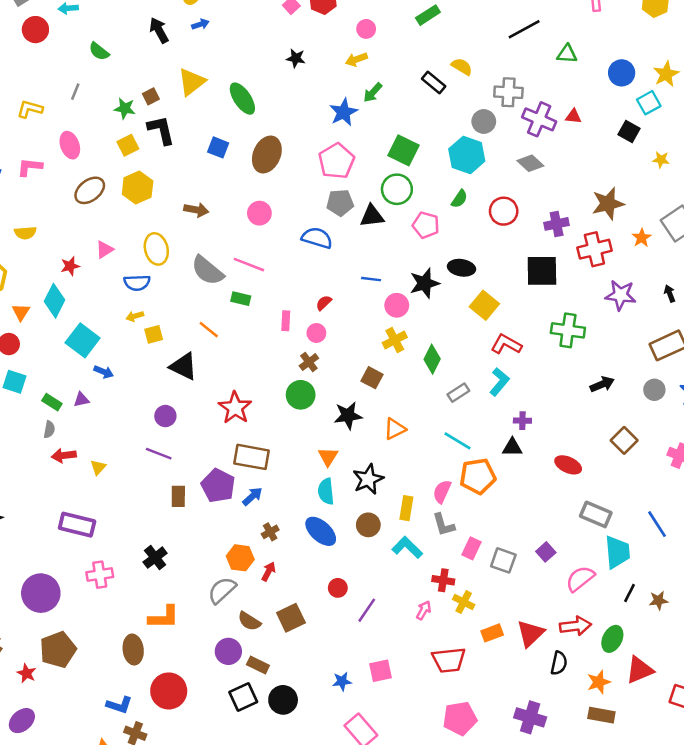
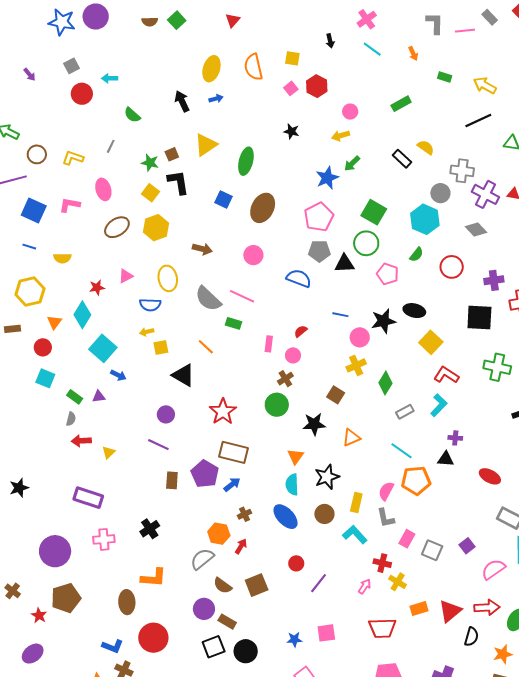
green ellipse: (242, 99) -> (246, 161), turned 44
yellow square: (128, 145) -> (150, 193), turned -30

